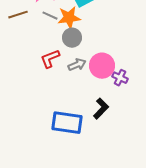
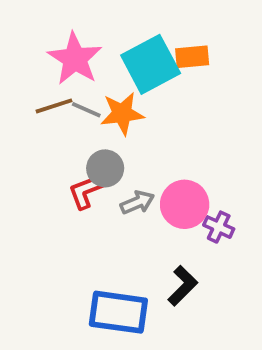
brown line: (18, 15) -> (54, 106), moved
gray circle: (72, 38) -> (105, 168), moved

